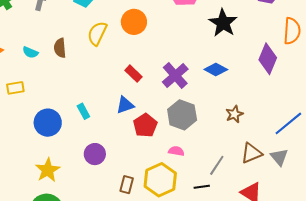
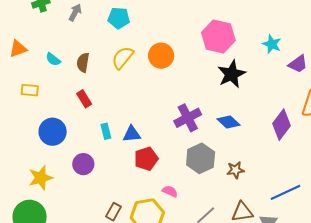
black star: (223, 23) -> (232, 74), moved
red rectangle: (133, 74) -> (84, 99), moved
cyan rectangle: (83, 111) -> (106, 131), moved
gray hexagon: (182, 115) -> (201, 158), moved
purple circle: (95, 154) -> (83, 164), moved

